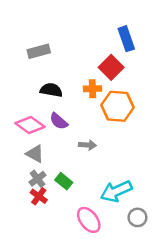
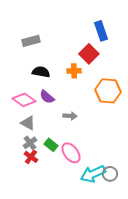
orange hexagon: (117, 106) -> (108, 91), moved
cyan arrow: (116, 191) -> (93, 174), moved
pink ellipse: (89, 220) -> (71, 153), moved

